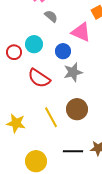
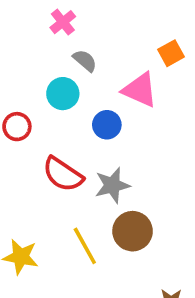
cyan circle: (34, 44) -> (63, 94), moved
gray star: (73, 72) -> (112, 185), moved

